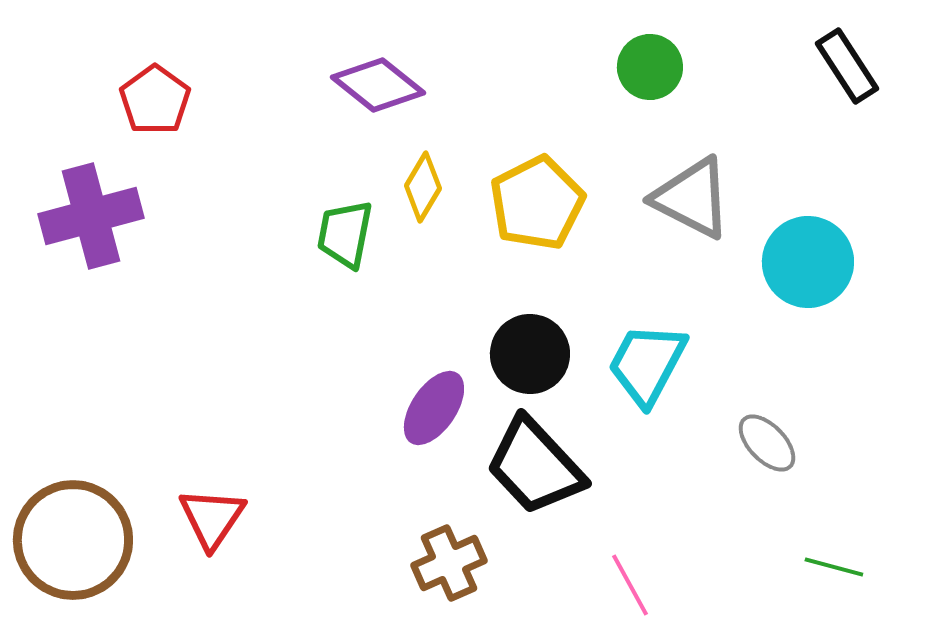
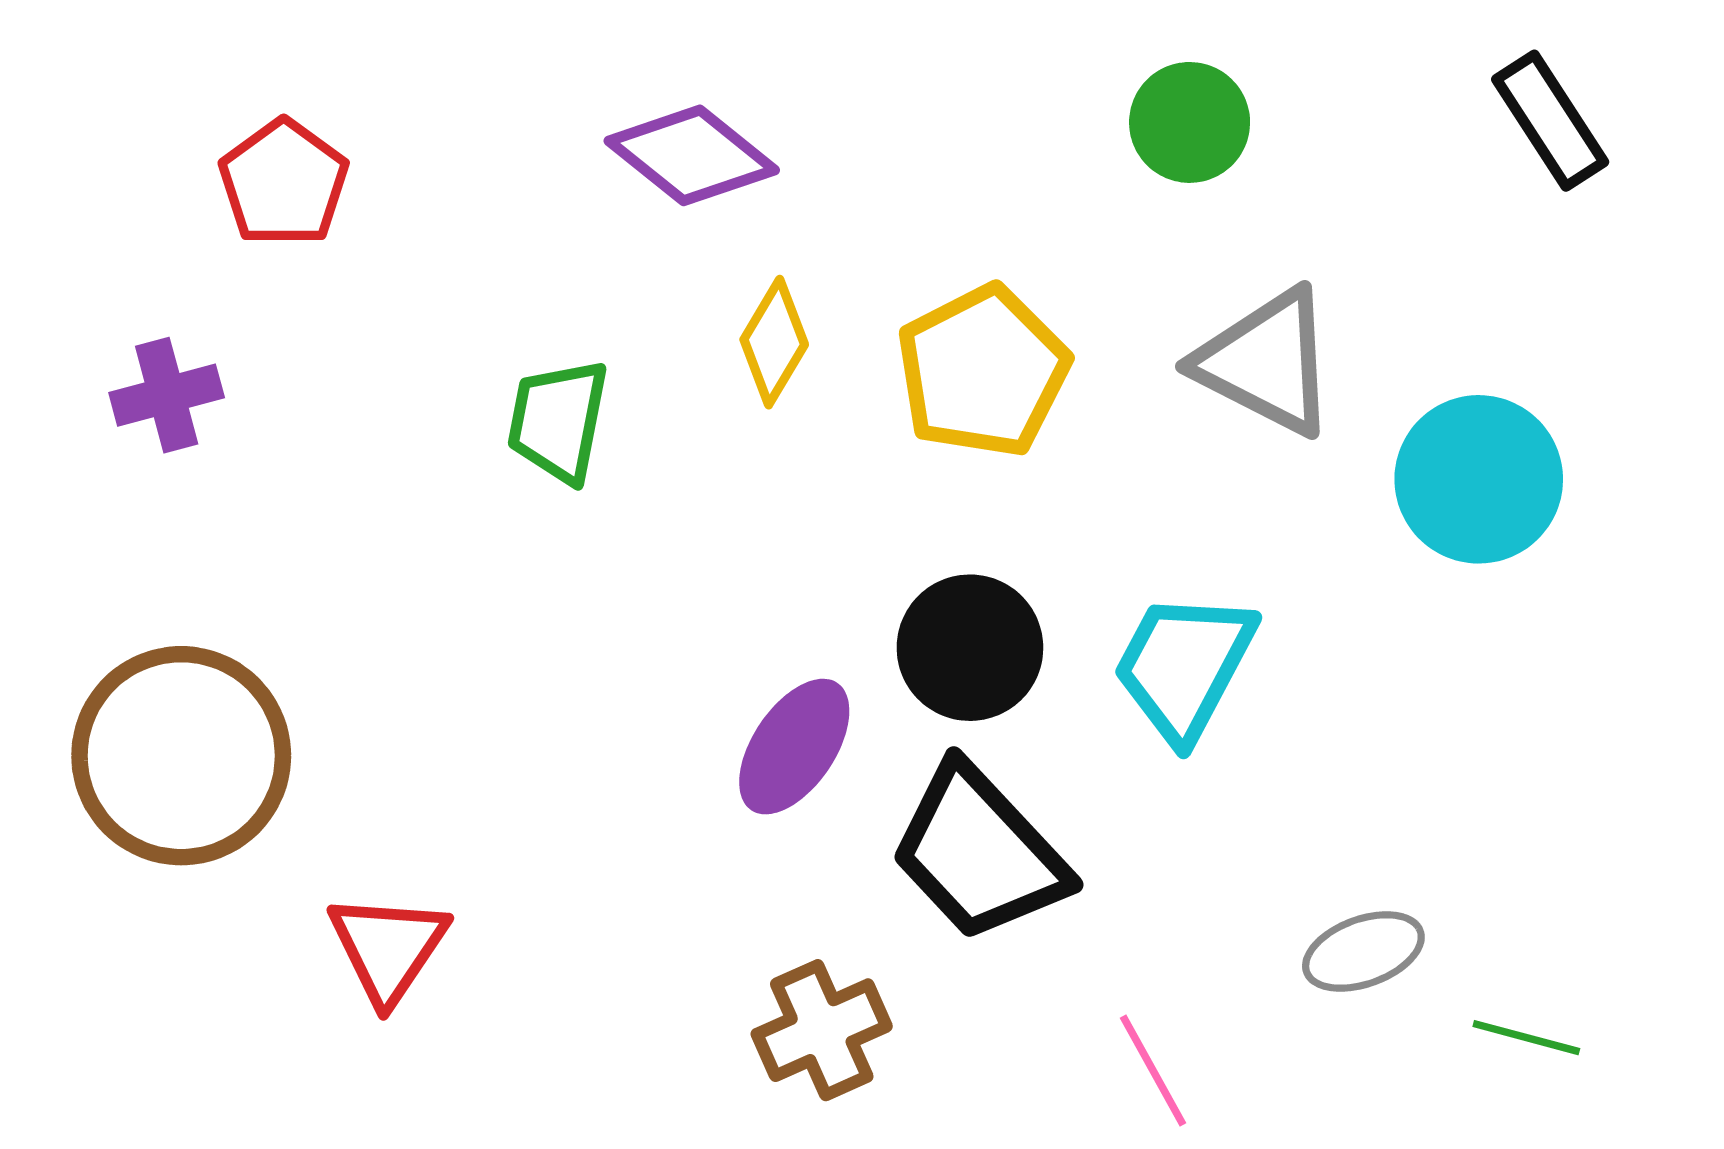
purple cross: (91, 216) -> (167, 395), size x0.6
green trapezoid: (345, 234) -> (558, 421), moved
gray ellipse: (767, 443) -> (1363, 952), moved, turned -66
brown circle: (73, 540) -> (181, 756), moved

